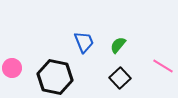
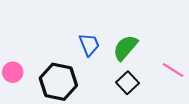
green semicircle: (118, 45) -> (125, 48), size x1.5

